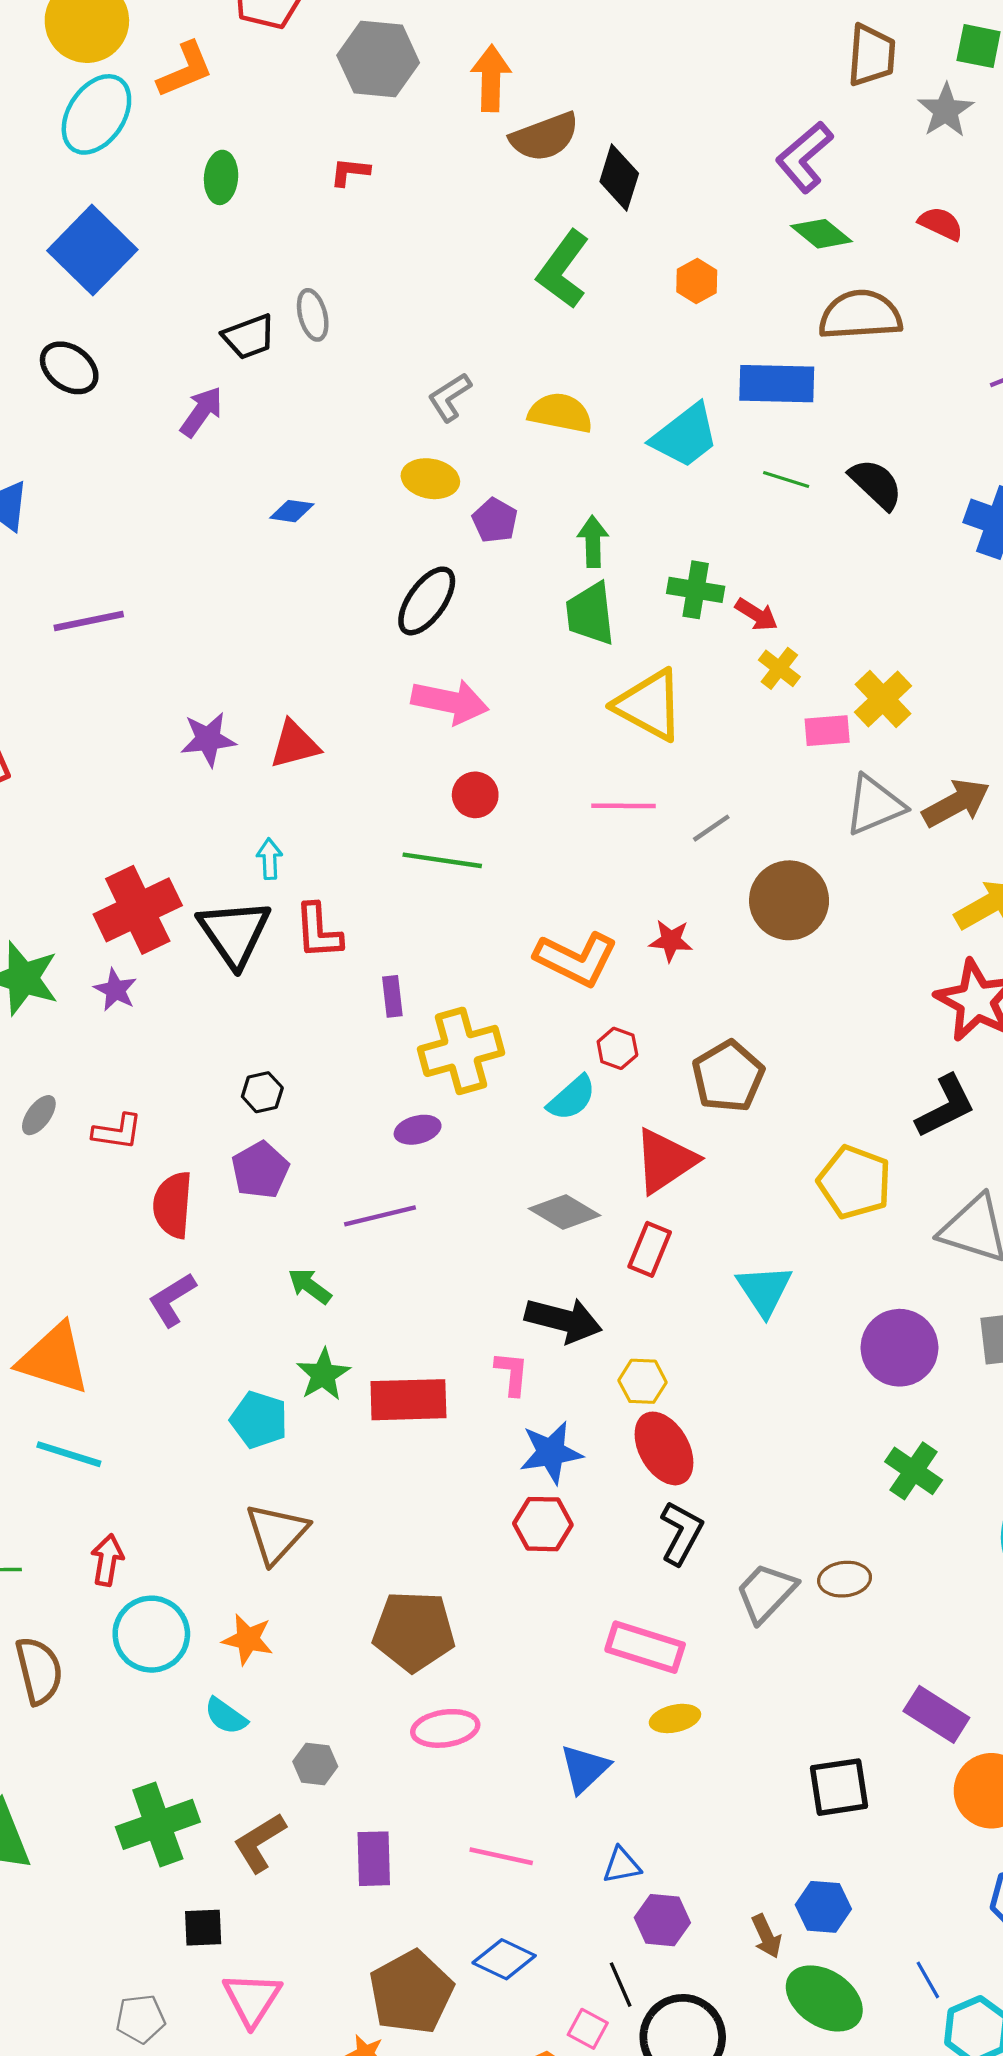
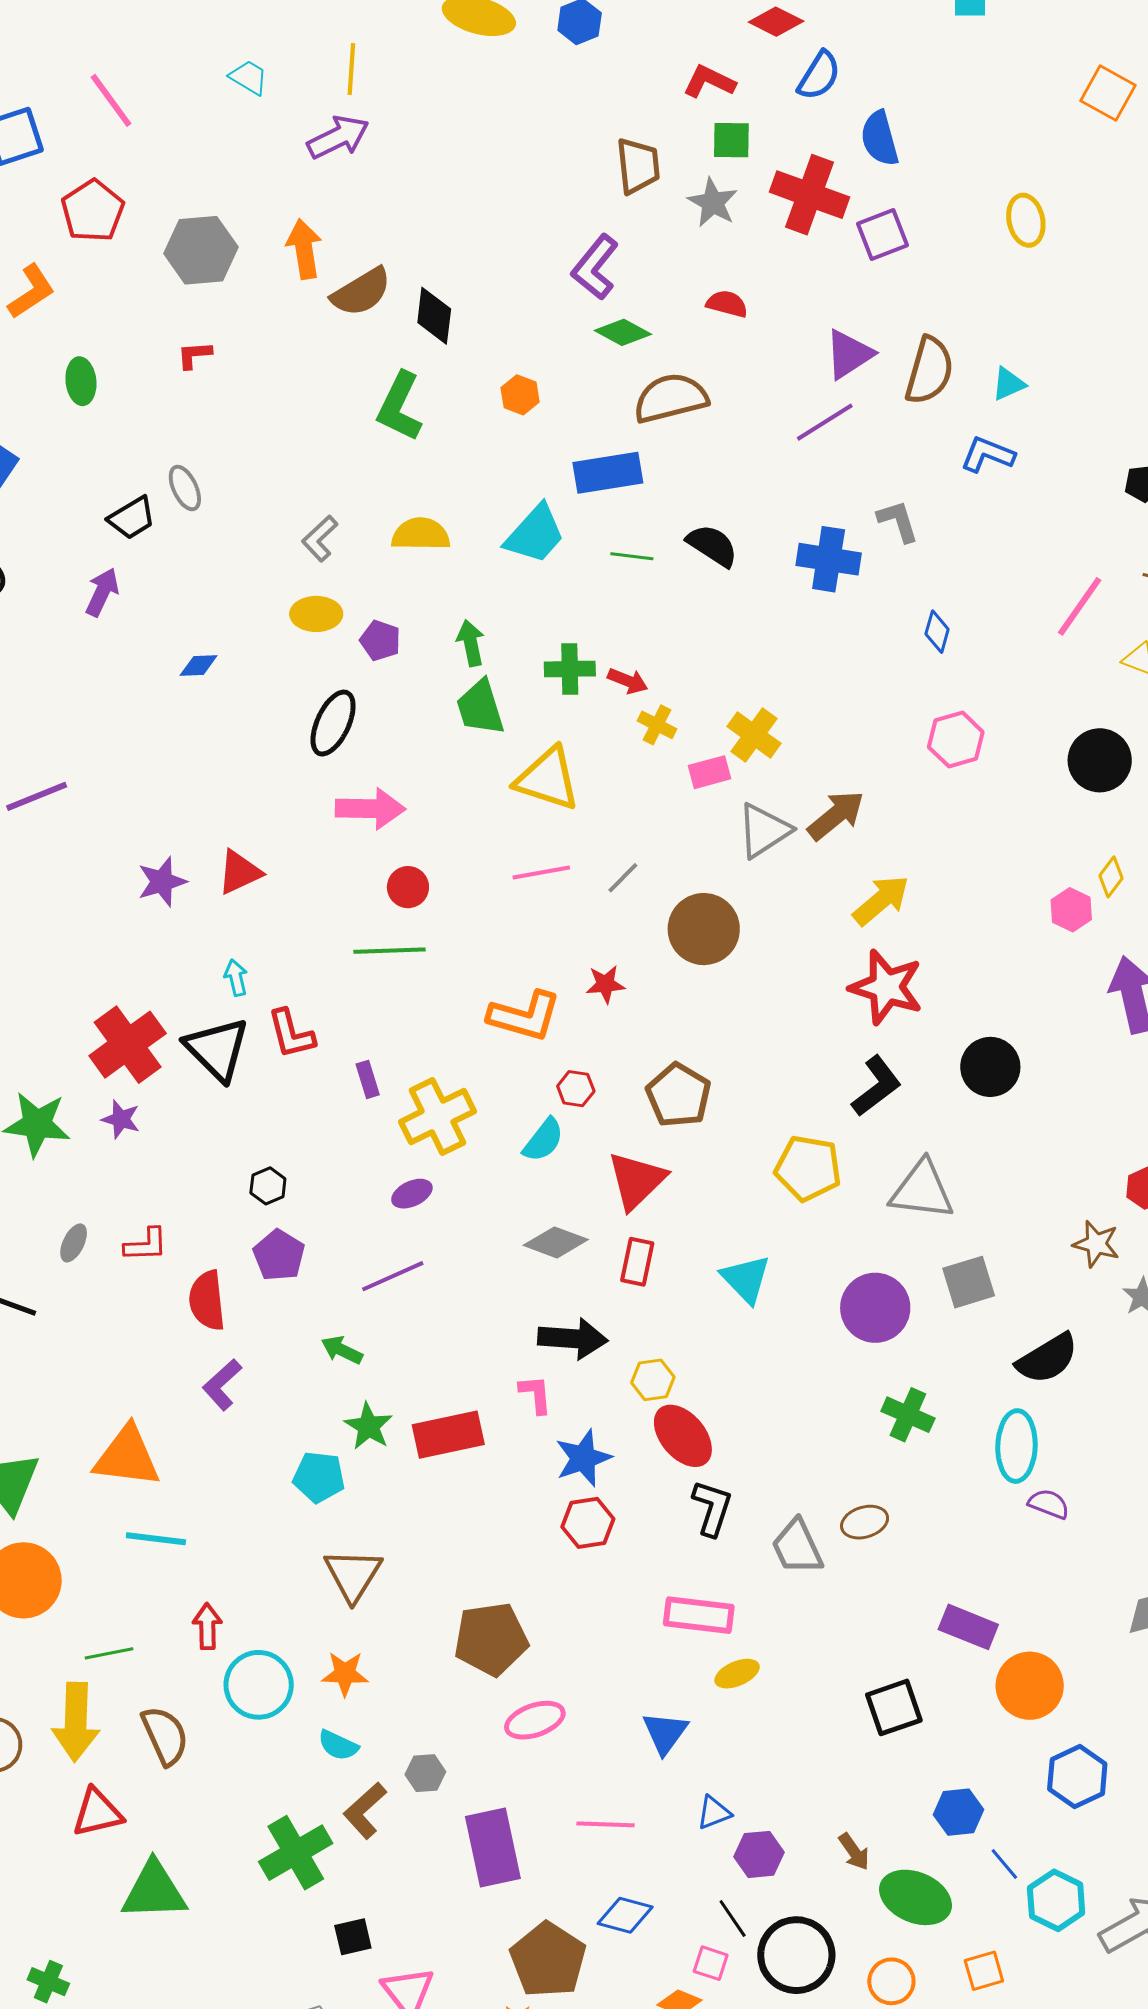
gray trapezoid: (766, 1593) -> (797, 1547), turned -58
brown L-shape: (260, 1843) -> (365, 1811), moved
purple rectangle: (374, 1859) -> (493, 1847), size x1.5
blue hexagon: (823, 1907) -> (959, 1812), moved

